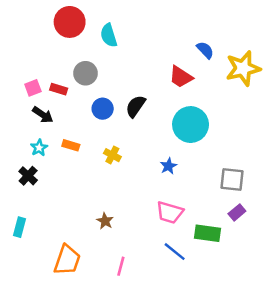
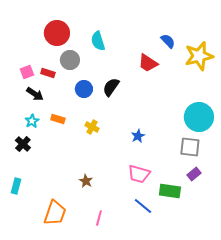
red circle: (70, 22) -> (57, 33), moved
cyan semicircle: (109, 35) -> (98, 41), moved
cyan circle: (191, 125) -> (199, 117), moved

